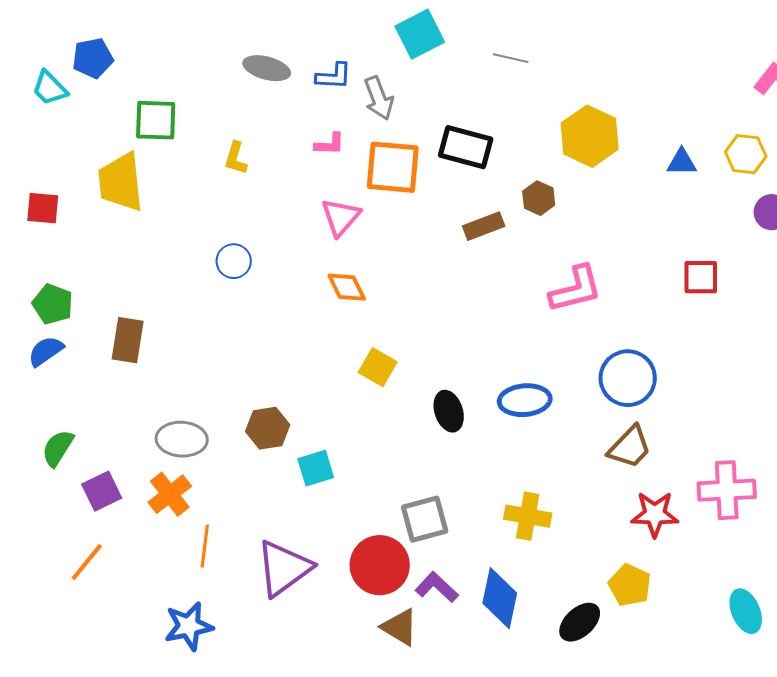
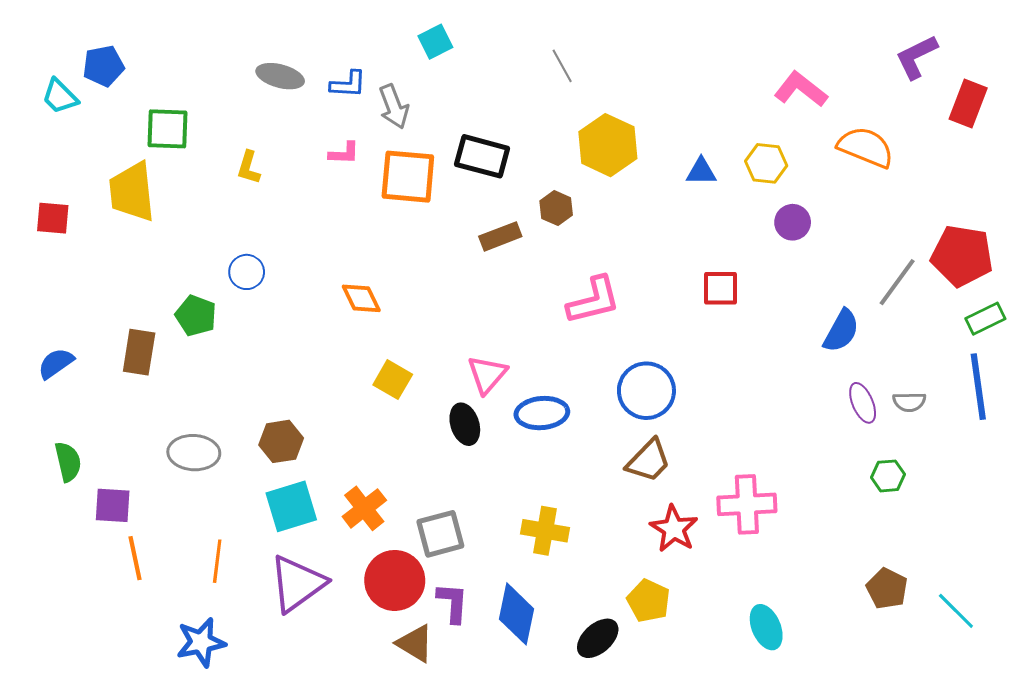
cyan square: (420, 34) -> (435, 42), size x0.7
gray line: (511, 58) -> (562, 66), moved, turned 48
pink triangle: (341, 217) -> (487, 374), moved
green pentagon: (53, 304) -> (196, 316), moved
green semicircle: (58, 448) -> (68, 462), turned 135
cyan square: (316, 468) -> (291, 506), moved, size x1.4
purple square: (102, 491) -> (113, 505), turned 30
orange cross: (170, 494) -> (364, 508), moved
red star: (655, 514) -> (674, 529), turned 30
orange line: (87, 562) -> (135, 558), moved, turned -51
purple L-shape: (437, 587) -> (453, 603), turned 51

